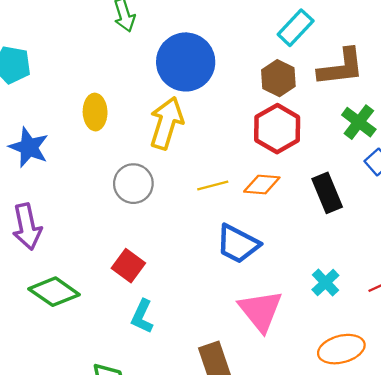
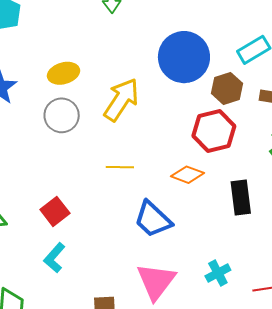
blue circle: (186, 62) -> (184, 57), moved
yellow ellipse: (95, 112) -> (64, 73), turned 60
gray circle: (133, 184) -> (62, 115), moved
yellow line: (213, 185) -> (120, 167), moved

